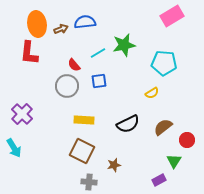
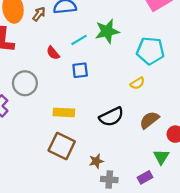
brown arrow: (61, 29) -> (39, 14), turned -32
gray circle: (67, 86) -> (25, 83), moved
gray cross: (89, 182) -> (109, 180), moved

